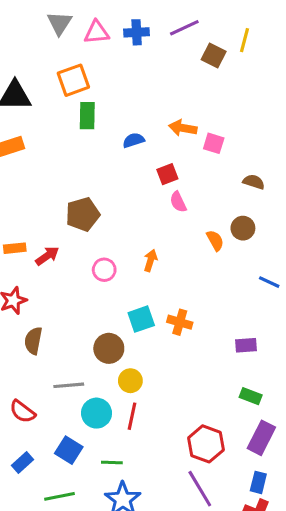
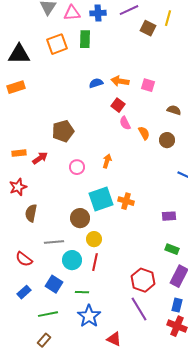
green rectangle: (87, 116) -> (85, 39), moved
orange arrow: (183, 128) -> (120, 81), moved
red square: (167, 174) -> (118, 105), turned -32
orange semicircle: (215, 240) -> (144, 133), moved
cyan square: (141, 319) -> (101, 199), size x1.4

